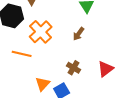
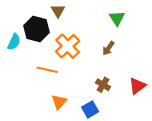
orange triangle: (43, 84) -> (59, 102), moved

